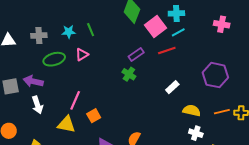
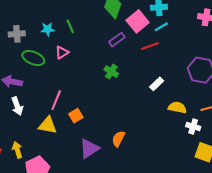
purple rectangle: (136, 54) -> (117, 40), moved
green ellipse: (54, 59) -> (33, 58), turned 40
white cross: (196, 133) -> (193, 127), moved

